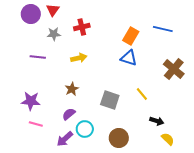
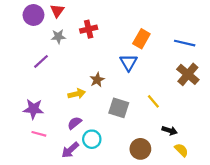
blue line: (163, 29) -> (185, 43), moved
purple line: (38, 57) -> (41, 61), turned -49
yellow arrow: (79, 58) -> (77, 94), moved
blue triangle: (129, 58) -> (129, 63), moved, turned 42
brown star: (72, 89) -> (97, 80), moved
brown circle: (119, 138) -> (140, 149), moved

